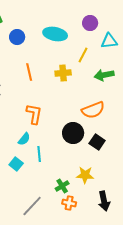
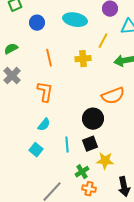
orange L-shape: (34, 114) -> (45, 92), moved
black square: (97, 142) -> (90, 144), moved, turned 35
cyan line: (39, 154) -> (67, 145), moved

